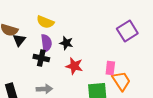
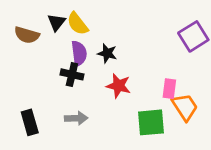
yellow semicircle: (45, 22) -> (78, 24), turned 30
black triangle: (19, 40) -> (56, 22), moved

